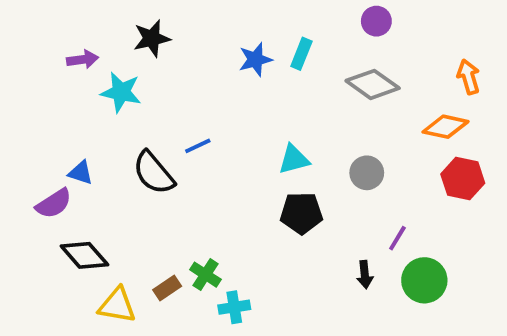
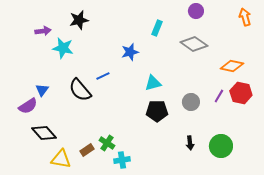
blue star: (255, 60) -> (130, 52), moved
orange arrow: (469, 77) -> (245, 17), moved
blue triangle: (81, 173) -> (42, 90), turned 48
gray circle: (367, 173) -> (191, 102), moved
purple line: (397, 238) -> (219, 96), moved

